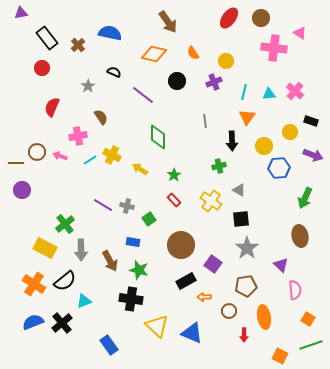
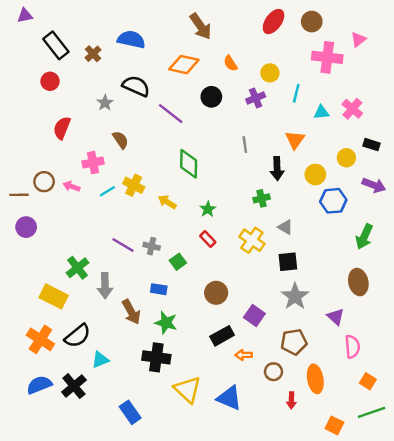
pink triangle: (300, 33) -> (358, 39), turned 48
black semicircle: (114, 72) -> (136, 86), size x1.6
cyan line: (244, 92) -> (296, 93), moved
brown circle: (181, 245) -> (216, 293), size x0.7
gray arrow: (81, 250) -> (105, 286), moved

